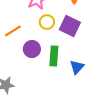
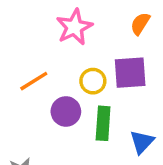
yellow circle: (47, 22) -> (93, 81), moved
purple square: (70, 26) -> (130, 73), turned -30

